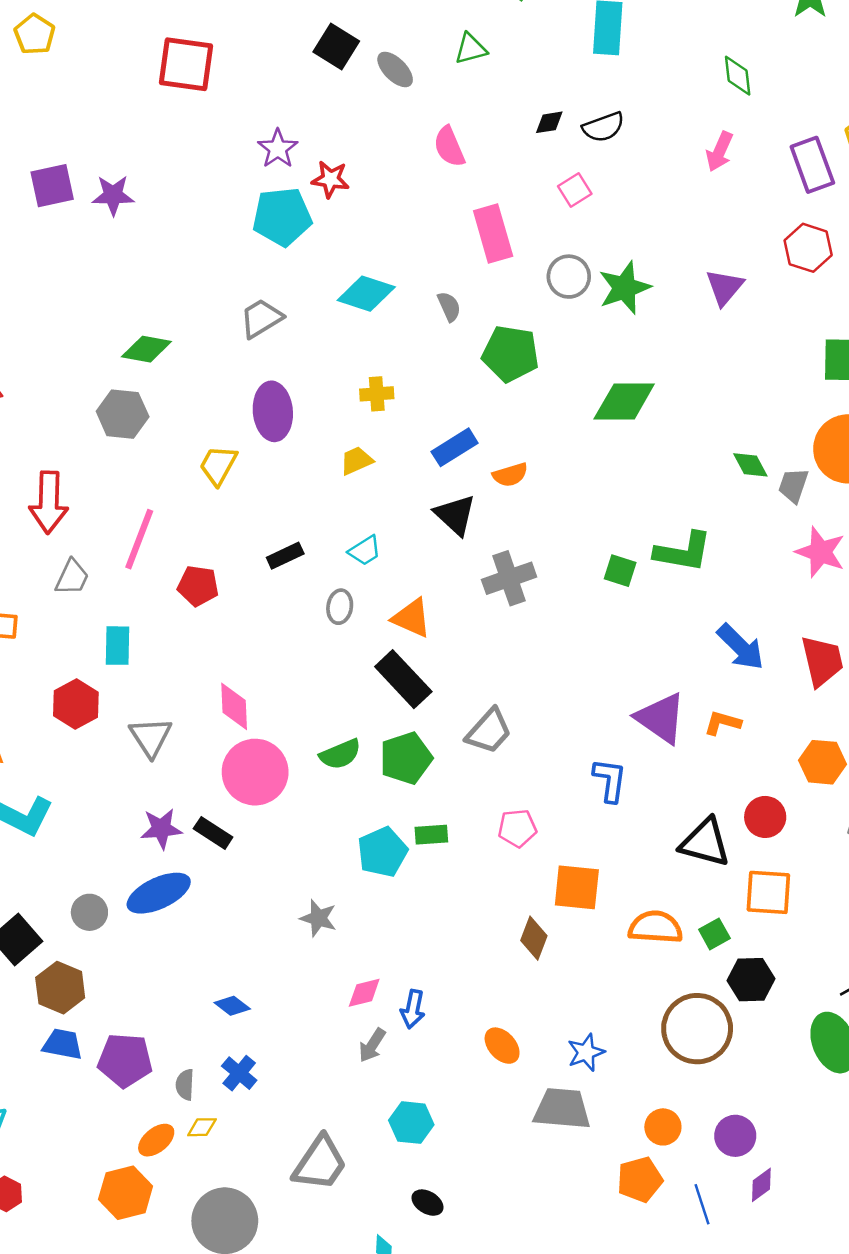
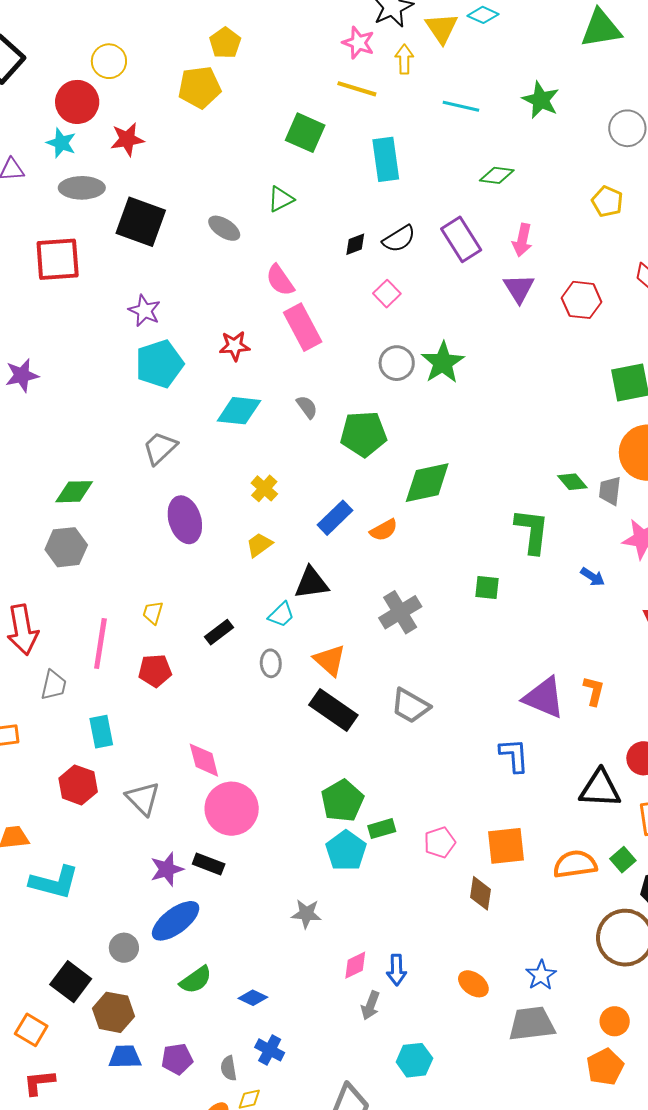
black square: (336, 47) -> (141, 222), moved, size x1.4
green diamond: (738, 76) -> (497, 175), turned -64
pink arrow: (720, 152) -> (522, 240), moved
purple rectangle: (812, 165) -> (461, 239), moved
red star: (330, 179) -> (235, 346), moved
pink rectangle: (493, 233) -> (303, 327), moved
purple triangle: (724, 287) -> (519, 288), moved
yellow cross: (377, 394) -> (264, 488), turned -32
green diamond: (624, 401) -> (427, 483), moved
yellow trapezoid: (218, 465) -> (153, 613), moved, size x0.7
black triangle: (455, 515) -> (311, 583), moved, turned -39
green L-shape: (683, 552) -> (532, 531), moved, turned -81
orange triangle: (412, 618) -> (330, 660), turned 30
blue arrow: (741, 647) -> (593, 577), moved, size x0.6
orange L-shape: (722, 723) -> (594, 691), turned 100
gray trapezoid: (489, 731) -> (410, 706), moved, turned 90
green semicircle: (340, 754) -> (196, 980), moved
green pentagon: (406, 758) -> (342, 801), moved
pink pentagon: (517, 828) -> (440, 842), moved
purple pentagon: (125, 1060) -> (177, 1059), size x0.7

